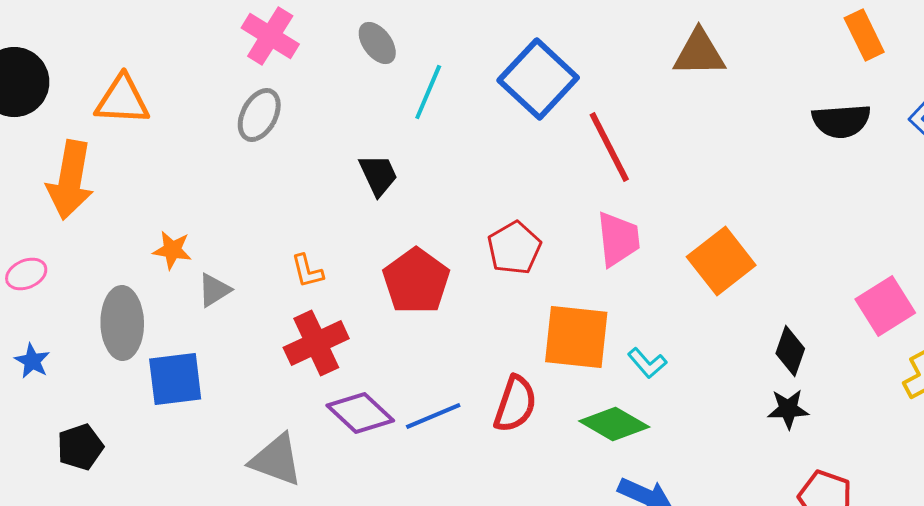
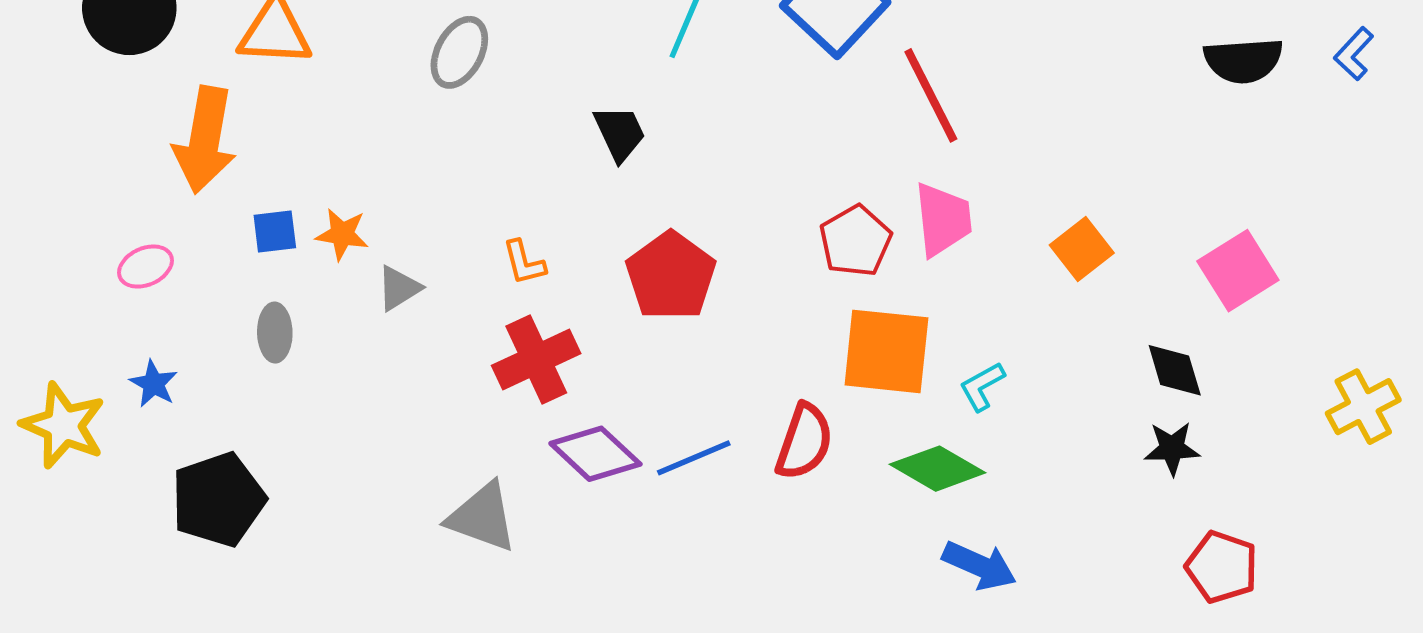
red pentagon: (514, 248) -> (855, 241), moved
orange square: (721, 261) -> (1082, 249), size x0.7
pink square: (885, 306) -> (1238, 271), moved
gray ellipse: (122, 323) -> (275, 333), size x0.6
black diamond: (790, 351) -> (1175, 370), turned -36
cyan L-shape: (647, 363) -> (982, 386), turned 102
blue square: (175, 379) -> (275, 231), moved, size x0.6
black pentagon: (80, 447) -> (218, 500), size x1.5

